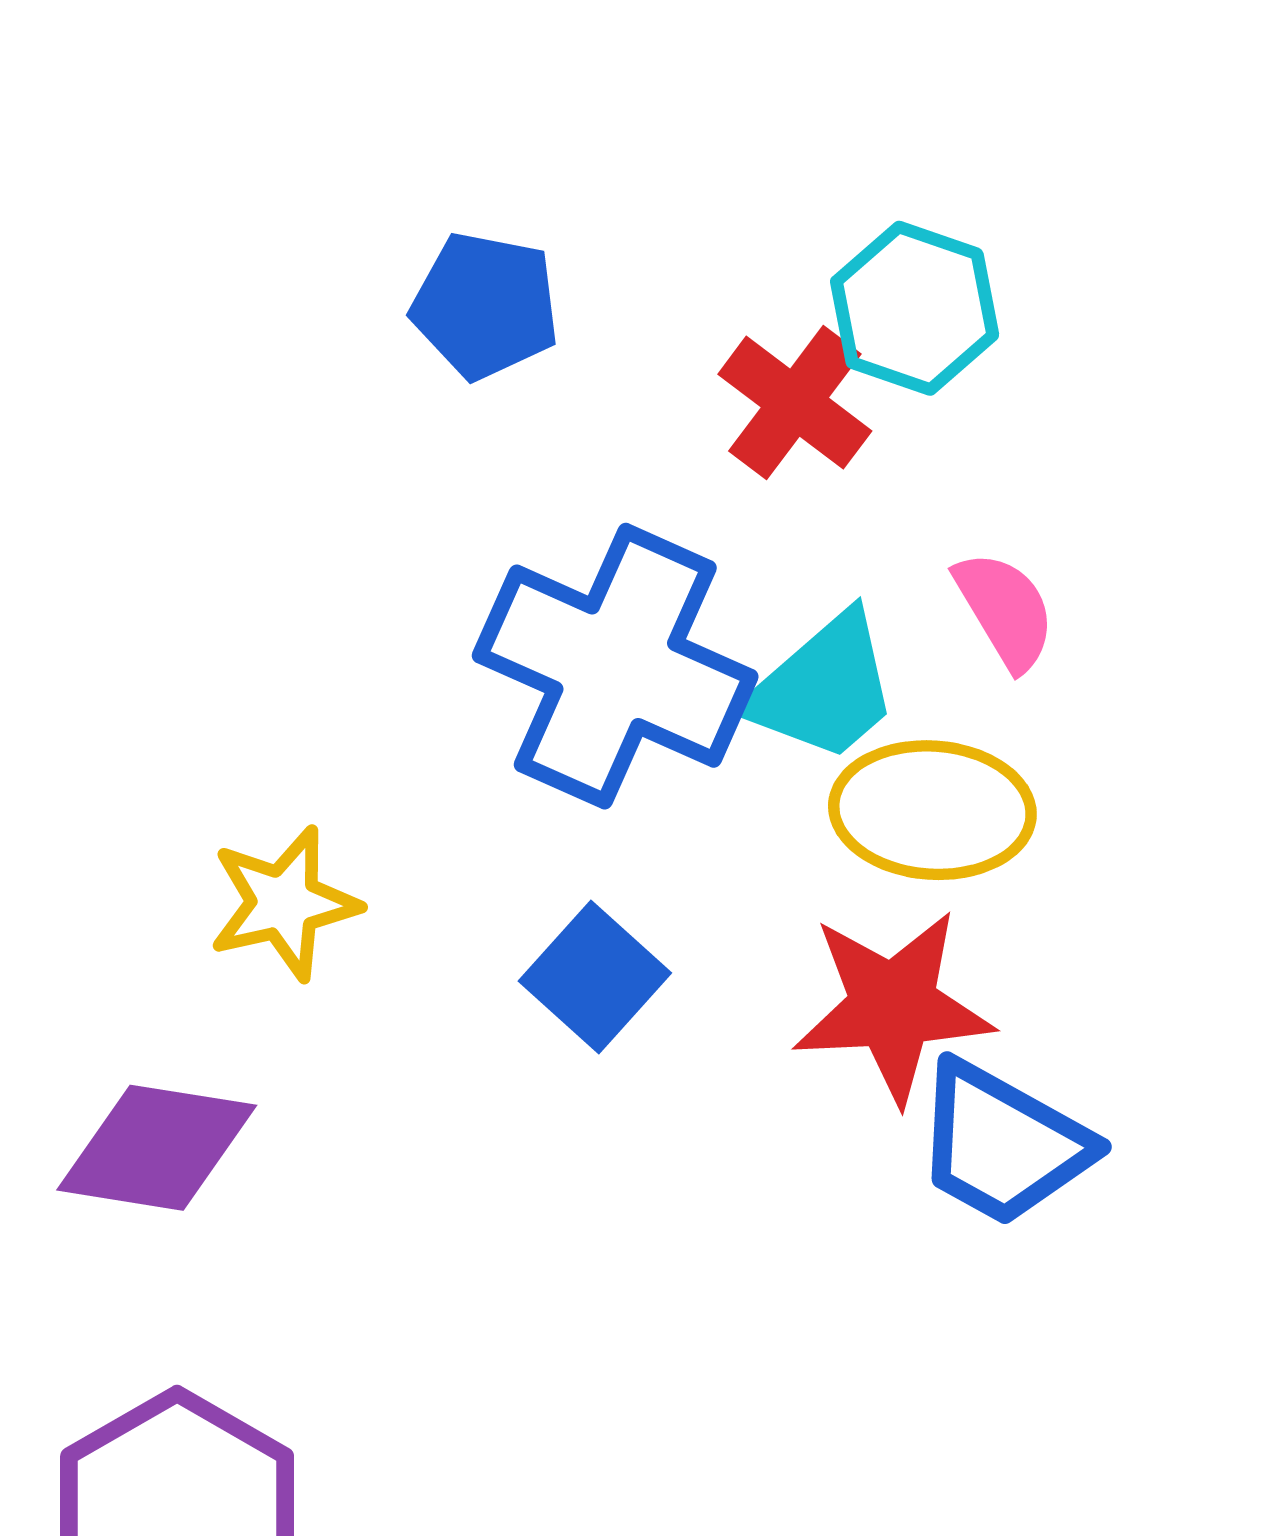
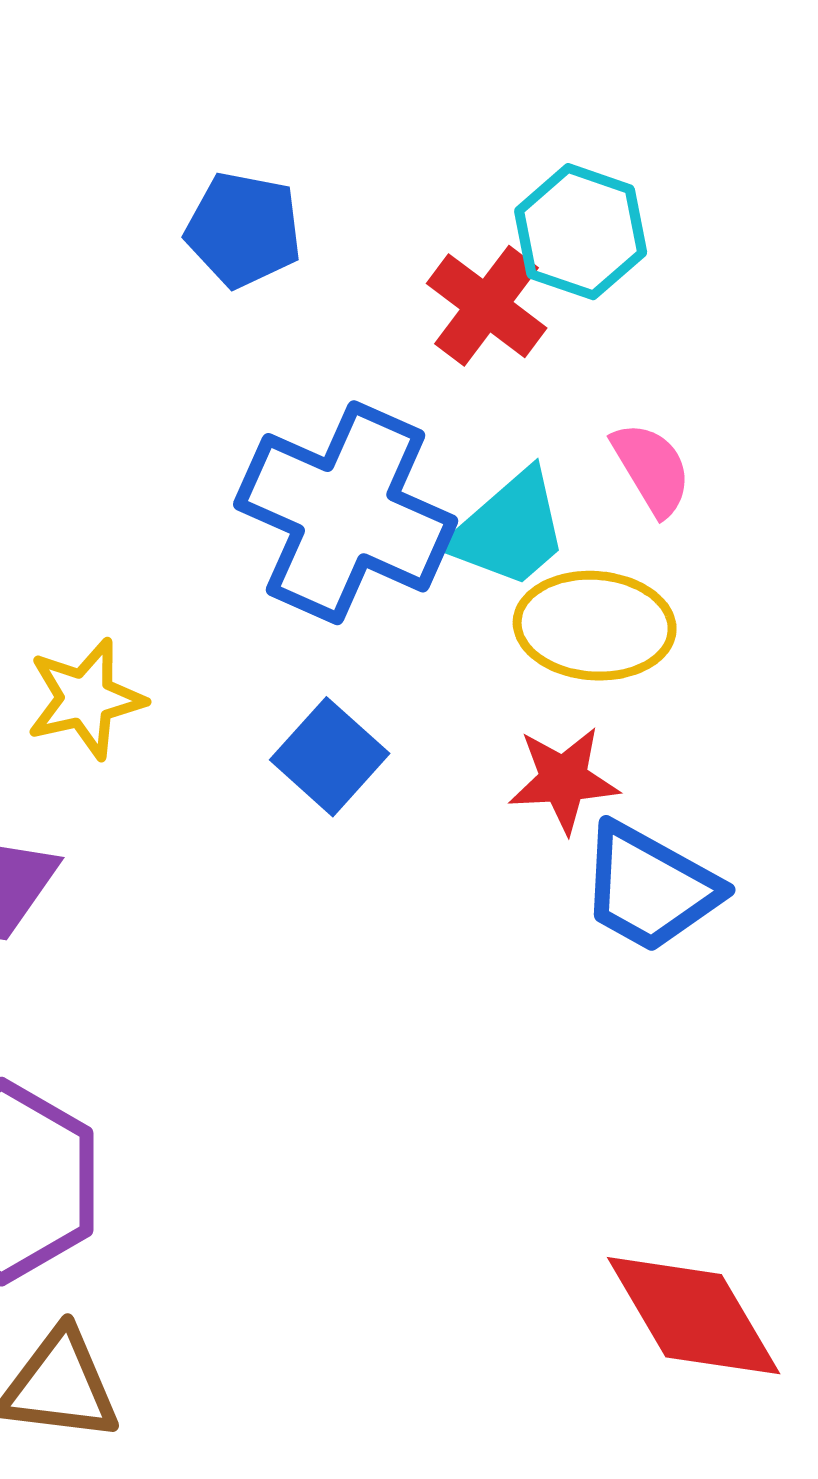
red star: (893, 1006) -> (564, 780), size x0.7

